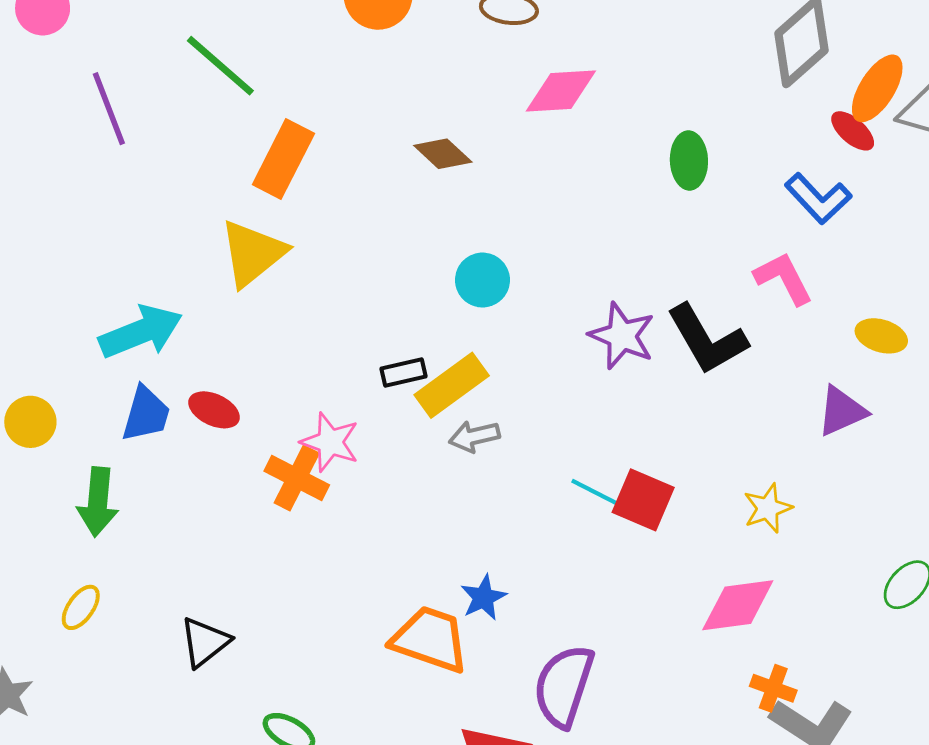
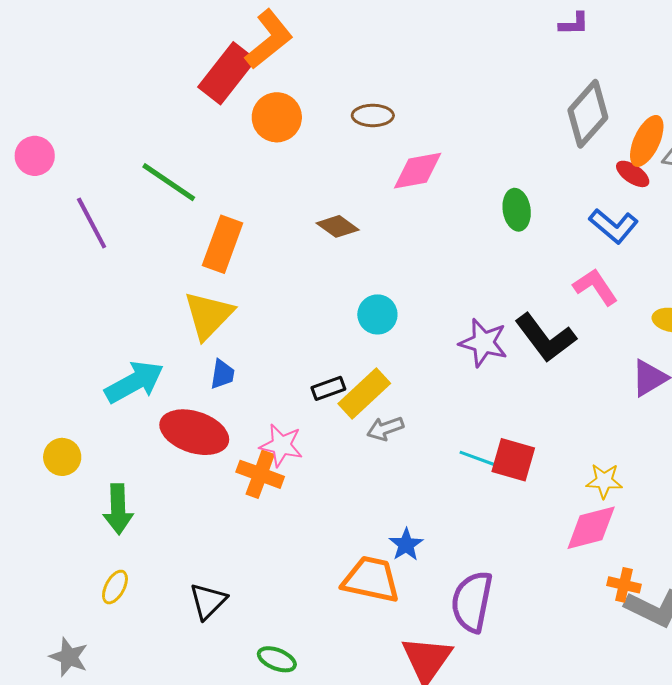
red ellipse: (214, 410) -> (194, 432), size x1.8
blue trapezoid: (146, 414) -> (222, 374), moved, size x0.7
yellow star: (768, 508) -> (604, 481), moved, turned 30

